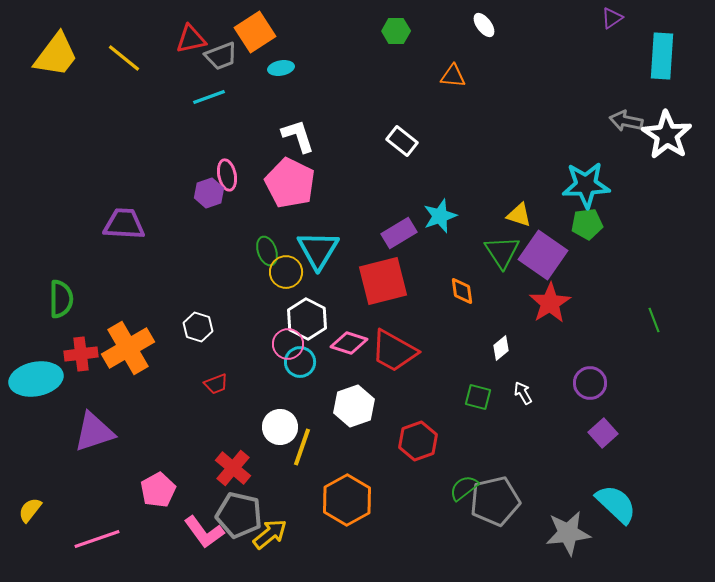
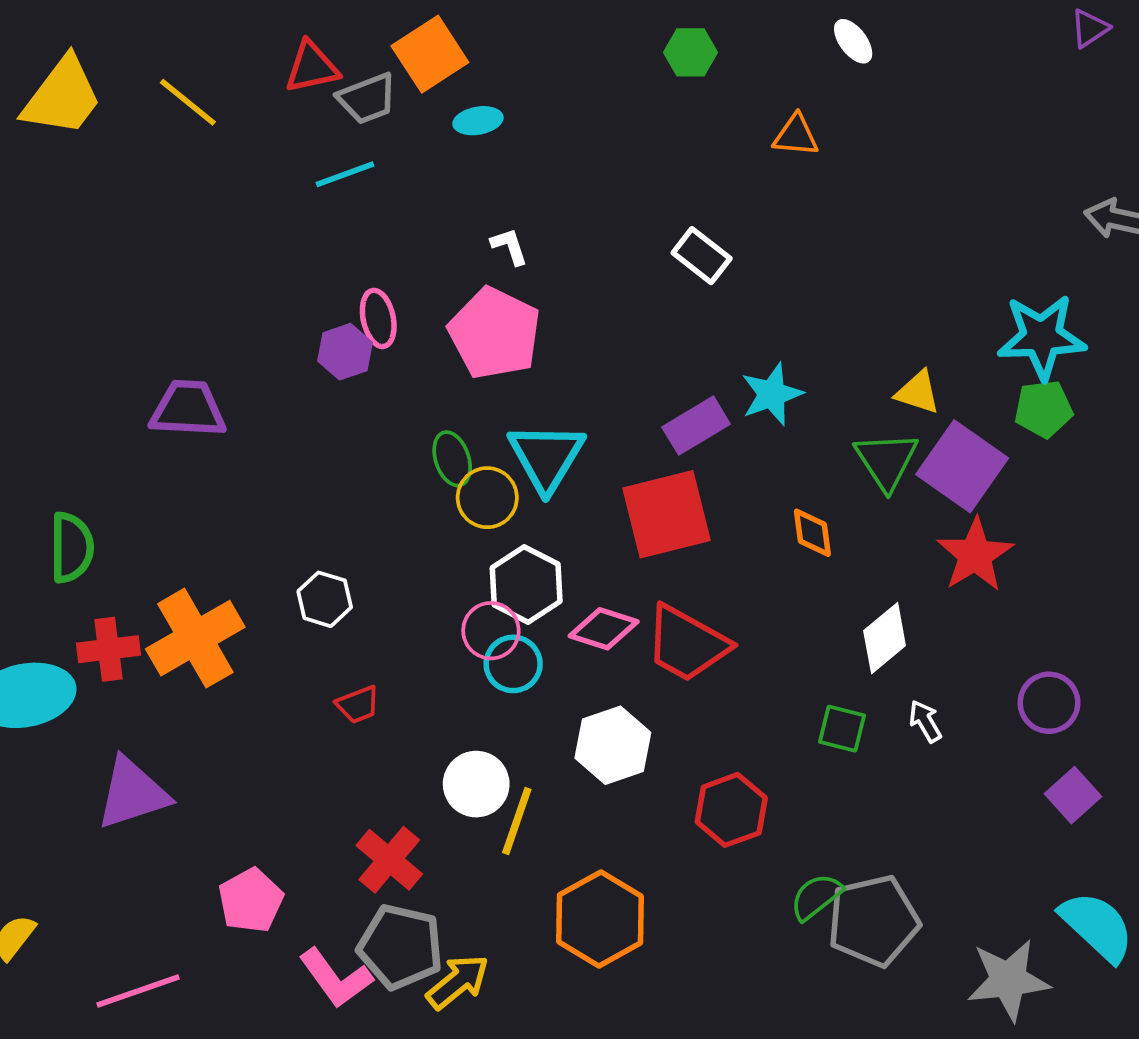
white L-shape: (298, 136) -> (509, 246), size x0.6
white diamond: (501, 348) -> (885, 638), size x1.5

